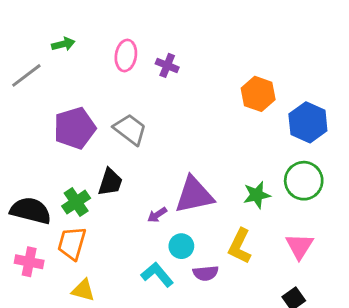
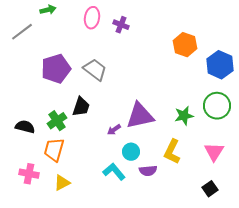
black semicircle: (31, 211) -> (25, 127), size x0.7
pink cross: (29, 262) -> (29, 174), moved
yellow triangle: (83, 290) -> (62, 183), turned -42

